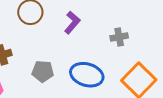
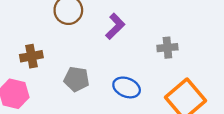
blue ellipse: (87, 75) -> (127, 87), size x0.7

